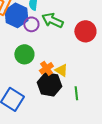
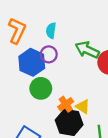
blue hexagon: (16, 15) -> (32, 62), moved
green arrow: (52, 20) -> (87, 50), moved

